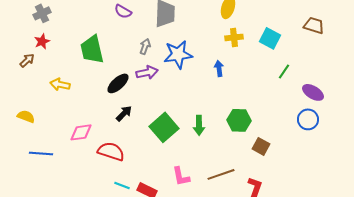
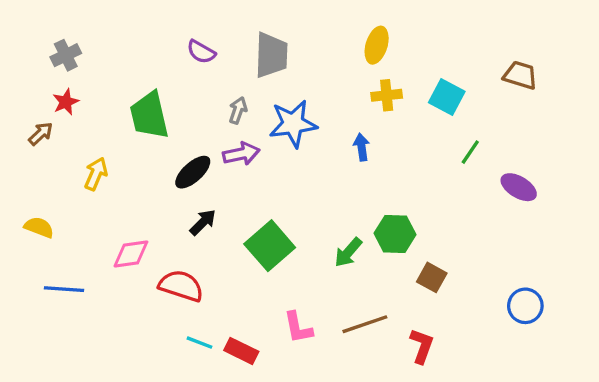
yellow arrow: (60, 84) -> (96, 174), turned 102
blue circle: (308, 119) -> (525, 306), moved
green arrow: (199, 125) -> (348, 252), moved, turned 42

